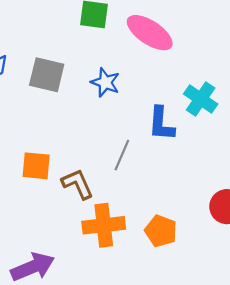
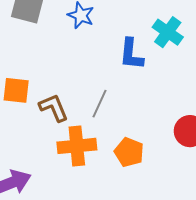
gray line: (122, 155) -> (99, 104), moved

